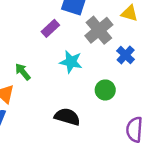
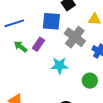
green arrow: (23, 72) -> (21, 47), moved

